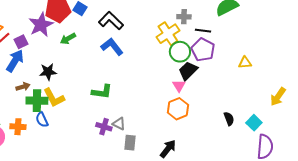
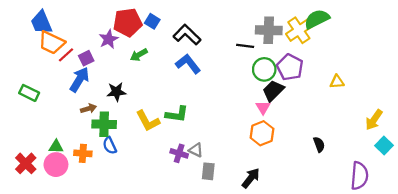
gray cross: (184, 17) -> (269, 30), size x1.6
purple star: (41, 25) -> (109, 39), size x0.7
black line: (203, 31) -> (245, 46), moved
yellow cross: (168, 34) -> (299, 30), moved
yellow L-shape: (54, 98) -> (148, 121), moved
cyan square: (254, 123) -> (384, 146), moved

